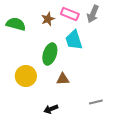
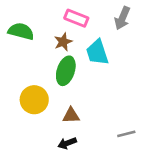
pink rectangle: (70, 14) -> (76, 18), moved
brown star: (48, 19) -> (63, 42), moved
brown triangle: (63, 79) -> (71, 115), moved

